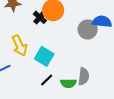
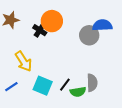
cyan square: (44, 56) -> (43, 86), moved
black line: (47, 80) -> (65, 85), moved

